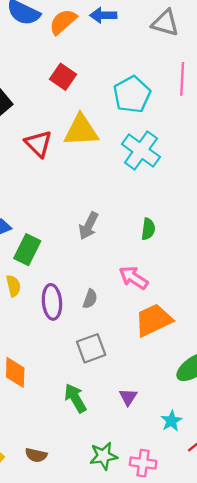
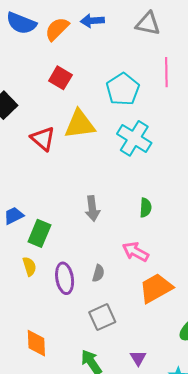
gray arrow: (89, 226) -> (92, 208), turned -30

